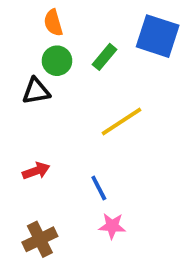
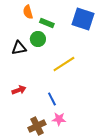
green rectangle: (104, 57) -> (47, 23), moved, turned 72
green circle: (57, 61) -> (38, 39), moved
brown cross: (40, 239) -> (37, 126), moved

